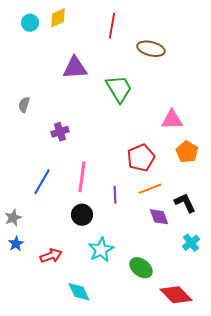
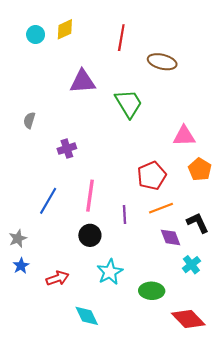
cyan cross: (191, 243) -> (191, 265), moved
green ellipse: (141, 268) -> (152, 291), turned -35

